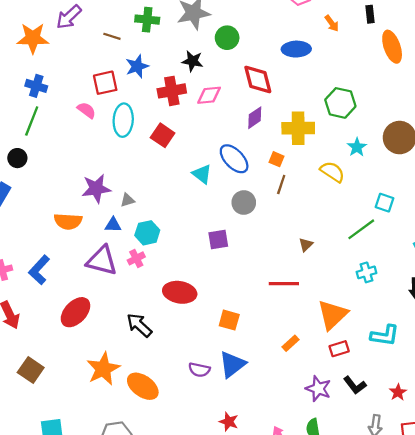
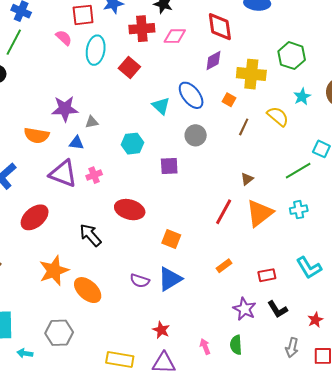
brown line: (281, 184) -> (244, 127), moved
cyan hexagon: (147, 233) -> (132, 144), moved
red line: (284, 284) -> (224, 212), turned -68
orange triangle: (333, 315) -> (260, 213), moved
cyan L-shape: (385, 335) -> (309, 268), turned 44

